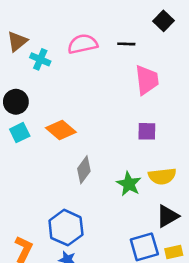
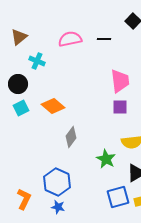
cyan cross: (40, 59) -> (37, 61), moved
pink trapezoid: (147, 80) -> (120, 81), moved
green star: (129, 184) -> (106, 159), moved

